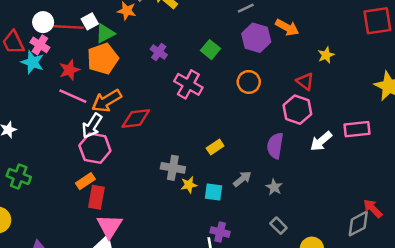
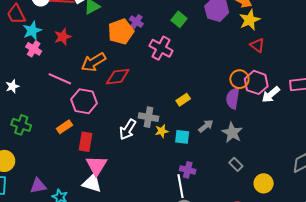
pink cross: (40, 45) -> (34, 49), moved
yellow star: (326, 55) -> (250, 20), moved, size x1.5
orange pentagon: (103, 59) -> (121, 32), moved
cyan star: (33, 62) -> (32, 31), turned 30
orange circle: (249, 82) -> (239, 79), moved
pink line: (73, 96) -> (60, 79), moved
pink hexagon: (297, 110) -> (256, 82), moved
white arrow: (92, 126) -> (128, 129), moved
orange rectangle: (85, 181) -> (64, 127), moved
gray star: (274, 187) -> (232, 133), size x1.5

